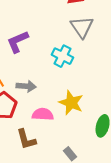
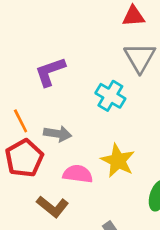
brown L-shape: (26, 139) -> (53, 207), turned -40

